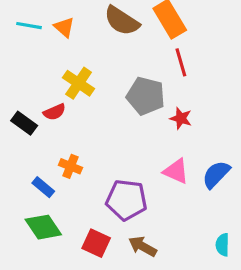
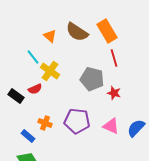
cyan line: (29, 26) -> (33, 57), moved, turned 42
orange triangle: (64, 27) -> (50, 36), moved
purple pentagon: (126, 200) -> (77, 121), moved

